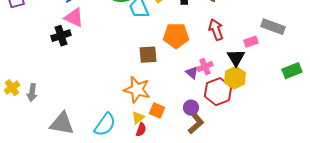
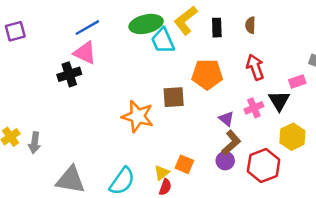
pink cross: (205, 67) -> (254, 108), moved
yellow hexagon: (235, 78) -> (292, 137), moved
orange star: (137, 90) -> (138, 116), moved
red hexagon: (218, 92) -> (264, 165), moved
brown L-shape: (196, 124) -> (231, 143), moved

